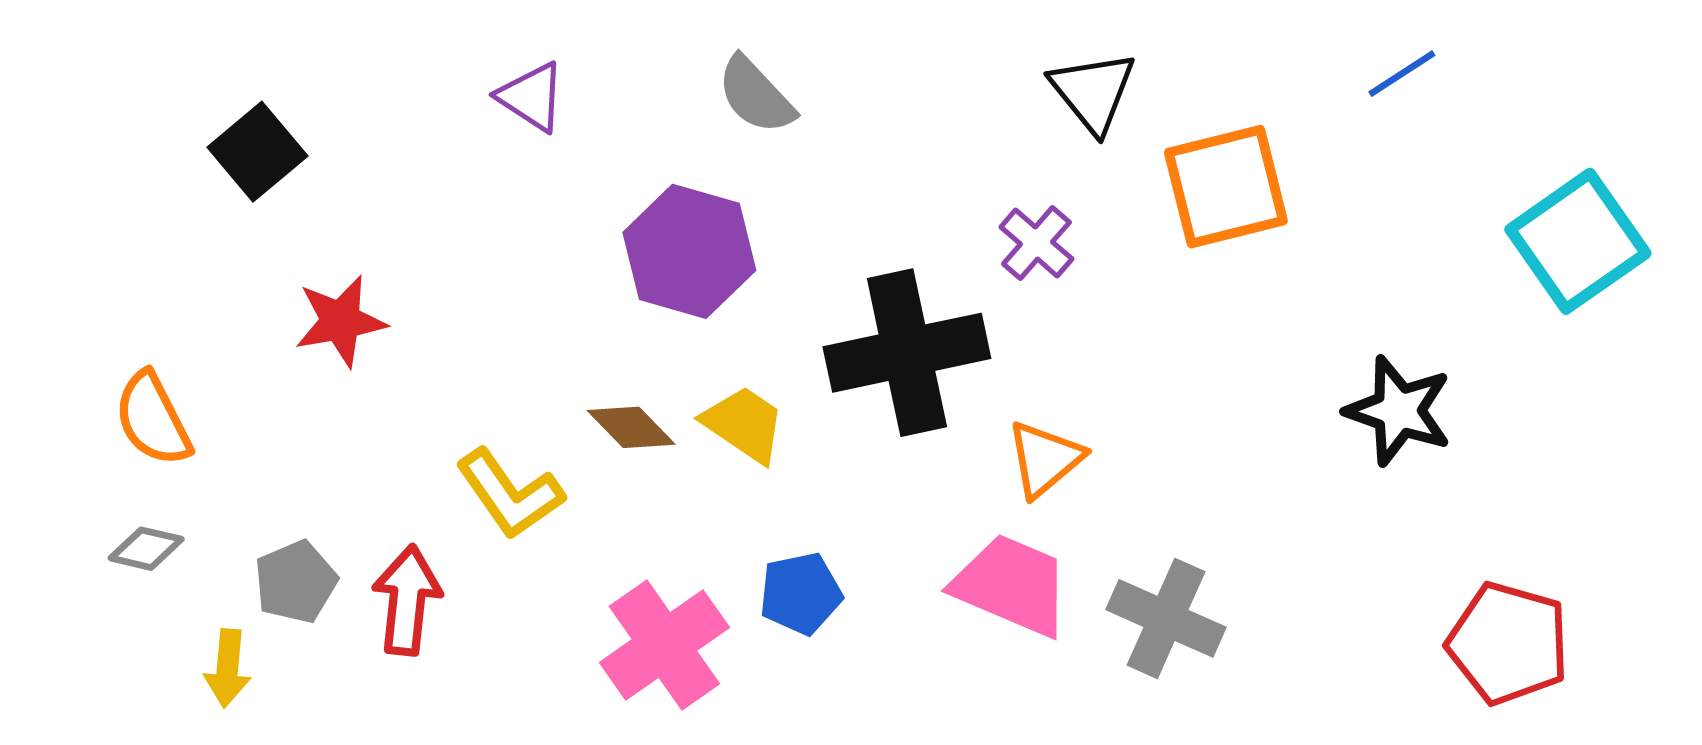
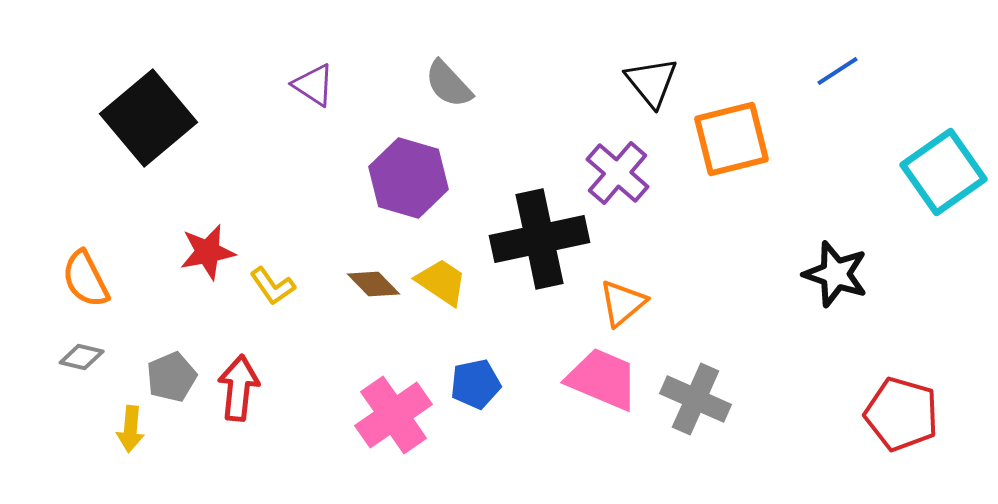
black square: (257, 152) -> (149, 118), size x1.6
purple cross: (1036, 243) -> (618, 173), size x1.4
red star: (341, 321) -> (208, 252), moved
yellow L-shape: (510, 494) -> (273, 286), moved, size x0.7

